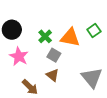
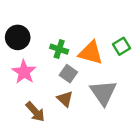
green cross: (45, 36) -> (59, 49), turned -32
gray triangle: (92, 78) -> (103, 93), moved

